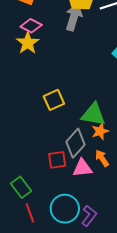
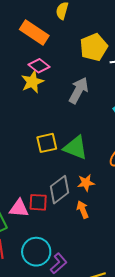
gray arrow: (74, 17) -> (79, 90), moved
green triangle: (93, 115) -> (75, 148), moved
pink triangle: (82, 168) -> (19, 208), moved

